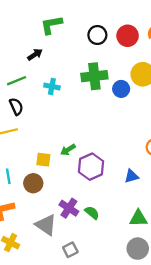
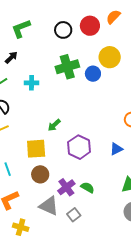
green arrow: (68, 150) -> (54, 125), moved
yellow square: (43, 160) -> (36, 149), size x1.5
brown circle: (33, 183) -> (40, 174), moved
purple cross: (69, 208) -> (66, 187), turned 30
gray square: (70, 250) -> (74, 215), moved

